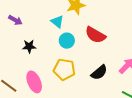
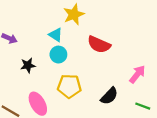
cyan circle: (67, 41) -> (58, 55), moved
black semicircle: (99, 72) -> (109, 96), moved

